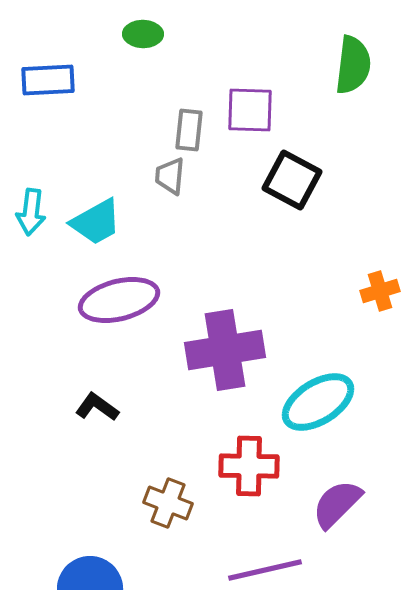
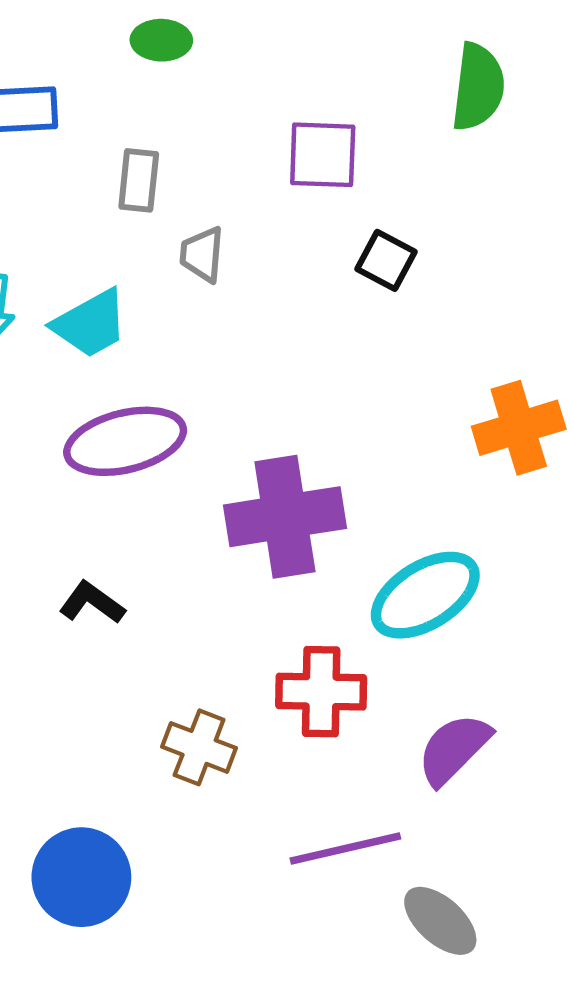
gray rectangle: (189, 130) -> (139, 180), moved
black square: (292, 180) -> (386, 260), size x0.7
orange cross: (380, 291) -> (519, 428), size x1.5

